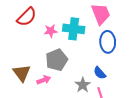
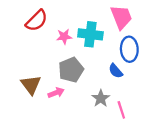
blue semicircle: (100, 73) -> (116, 71), moved

